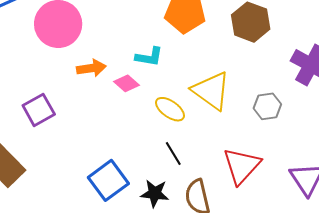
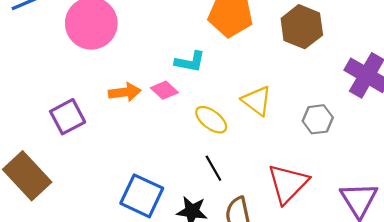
orange arrow: (91, 68) -> (125, 92), moved
yellow triangle: (211, 91) -> (257, 101), size x0.7
blue square: (108, 180) -> (142, 196), turned -30

